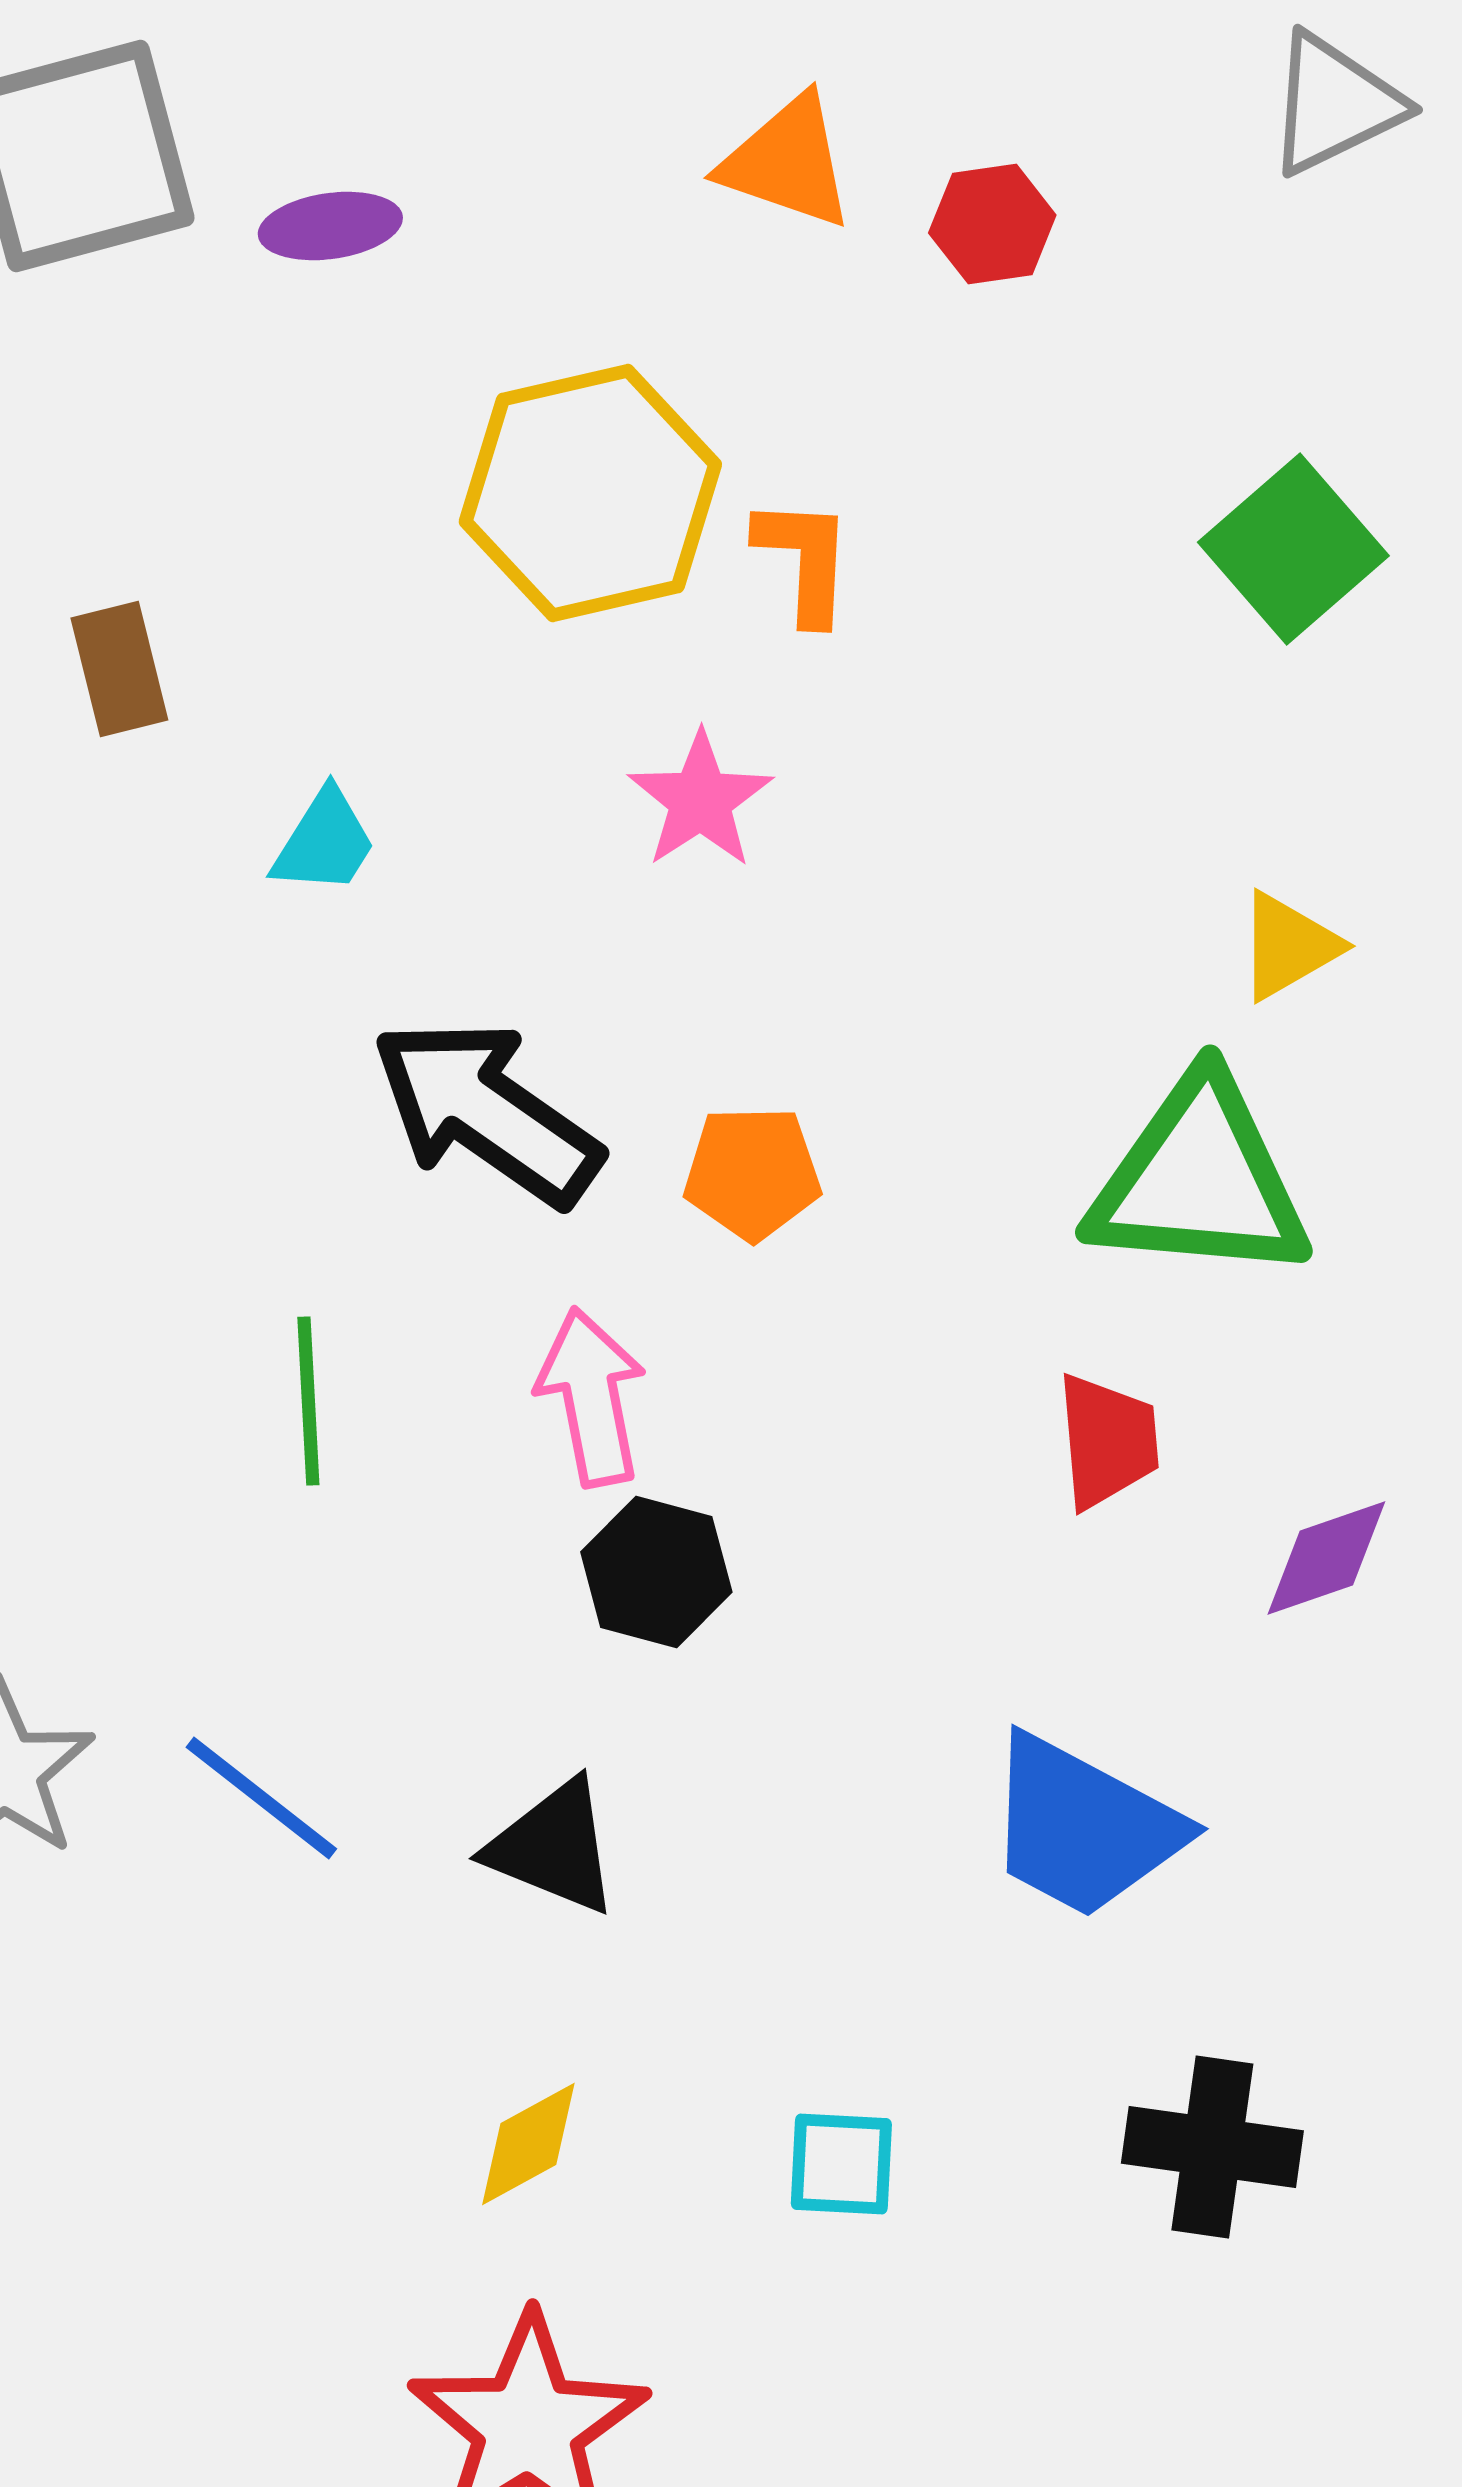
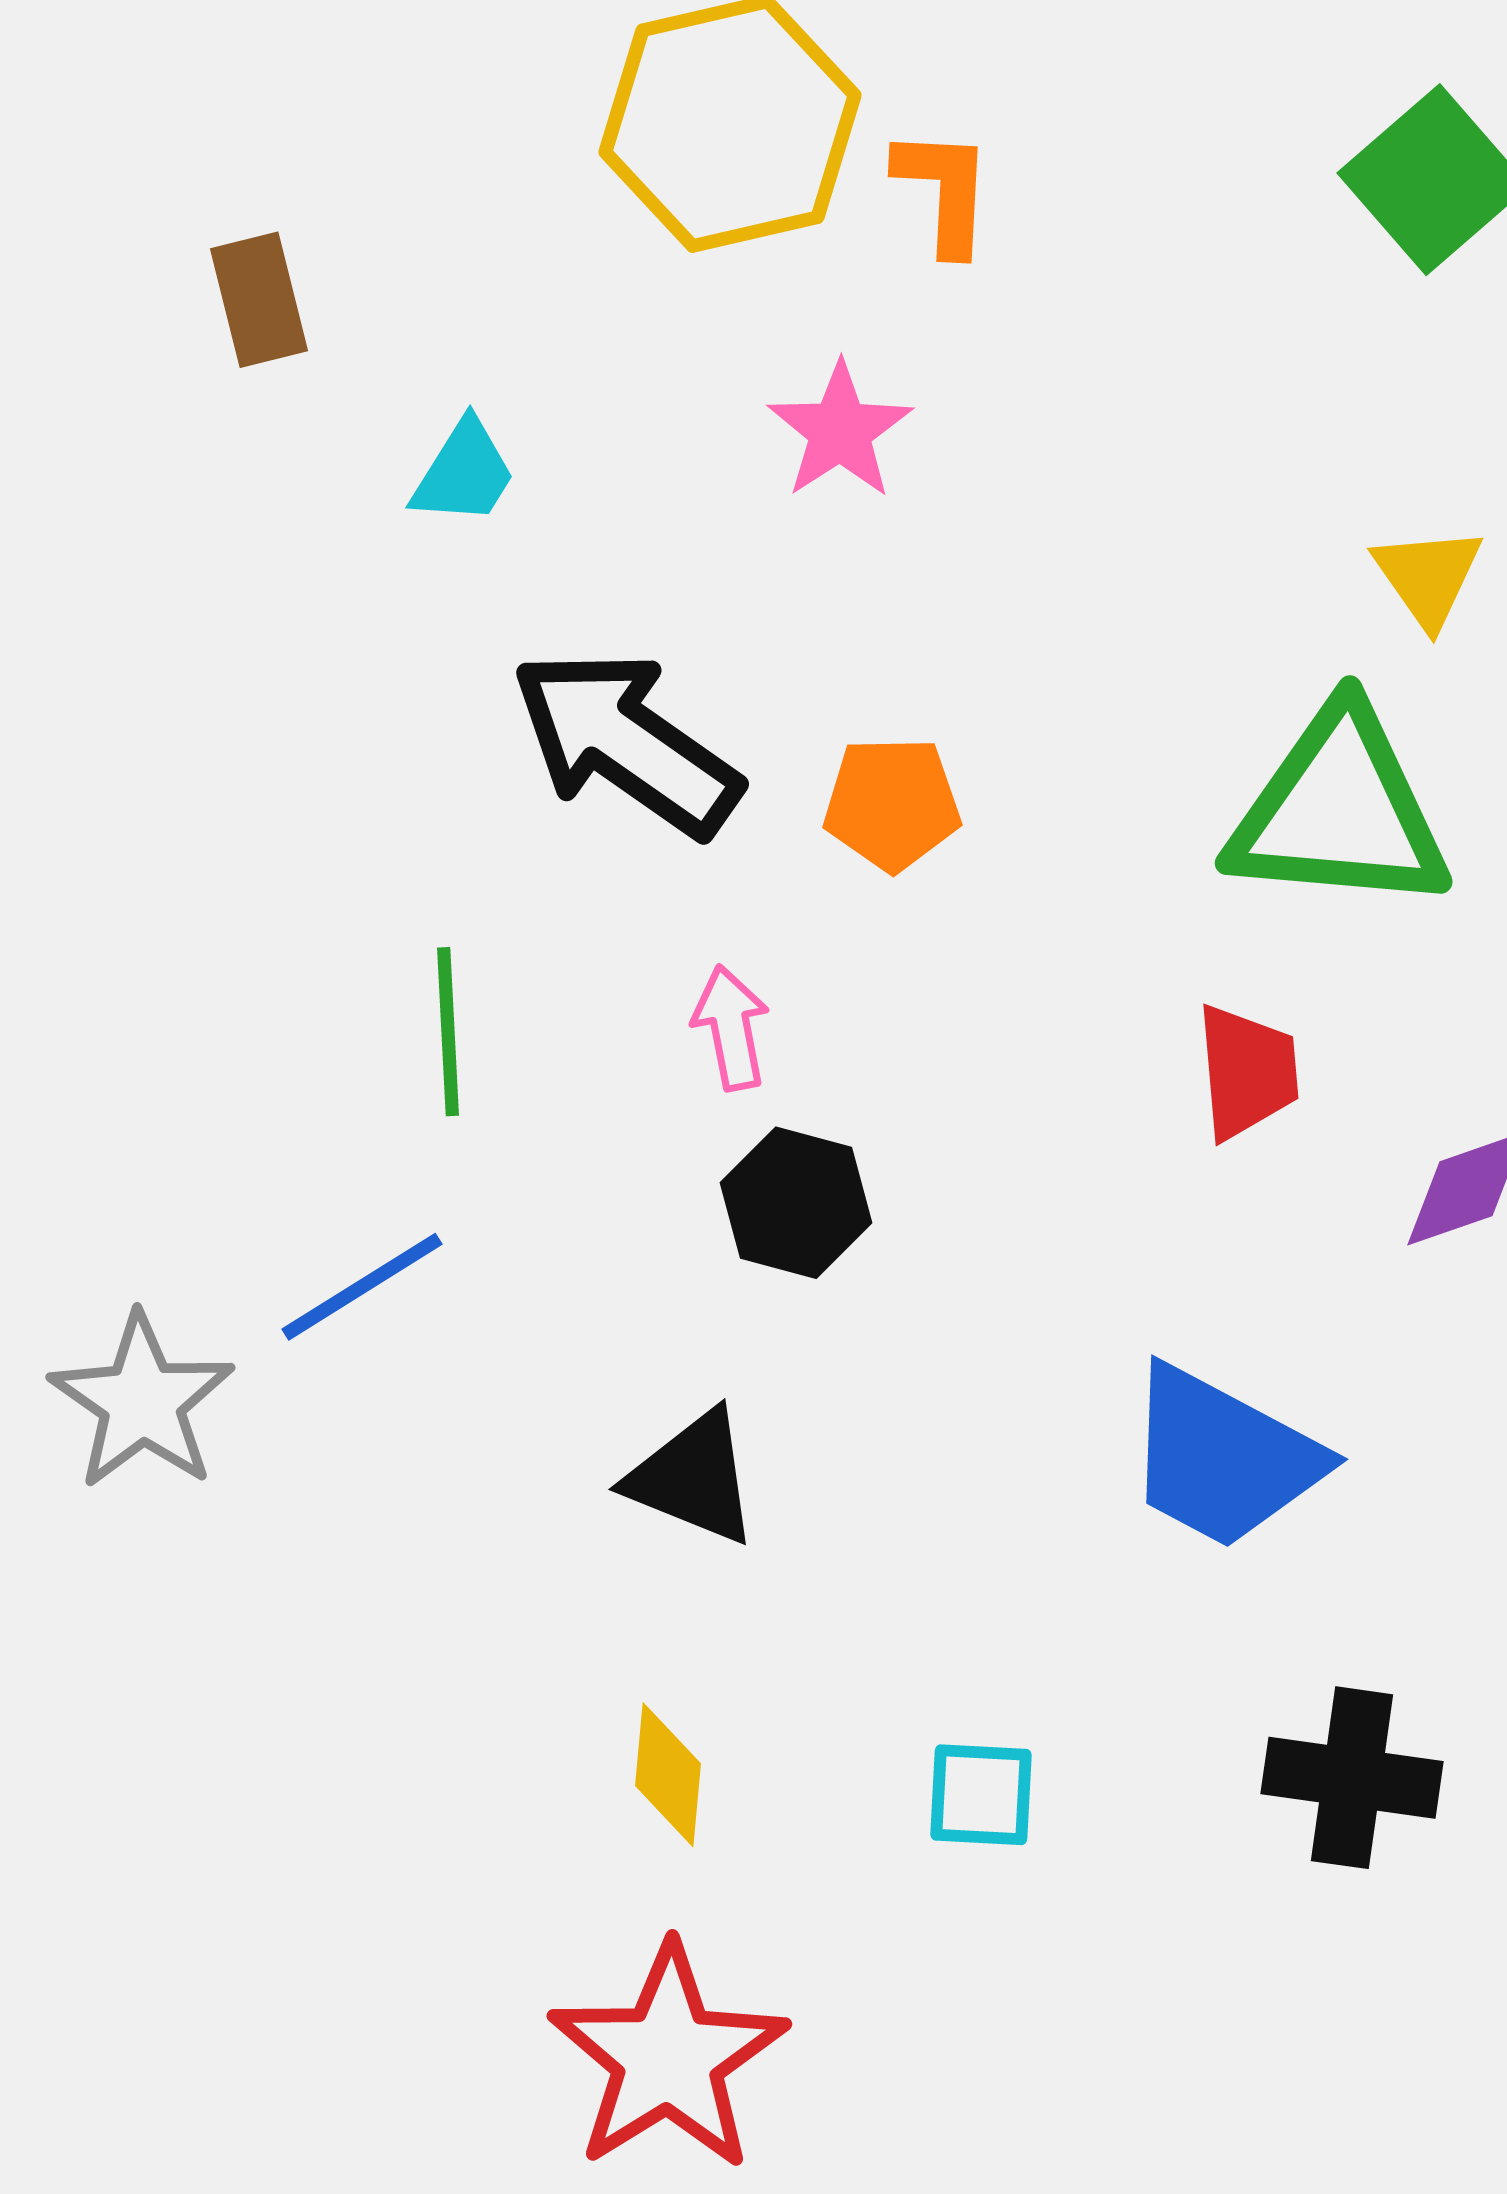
yellow triangle: (1288, 946) -> (1428, 577), turned -35
pink arrow: (591, 1397) -> (731, 1028), size x0.7
blue line: (261, 1798) -> (362, 1287), moved, turned -70
yellow diamond: (528, 2144) -> (668, 1775), turned -56

